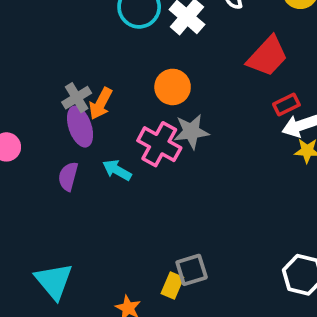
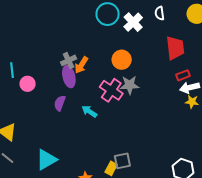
red trapezoid: (267, 56) -> (175, 48), turned -55
cyan arrow: (117, 170) -> (89, 111), moved
cyan triangle: (54, 281) -> (46, 160), turned 35

